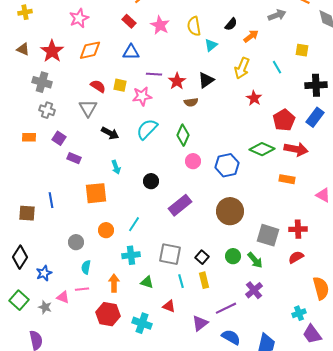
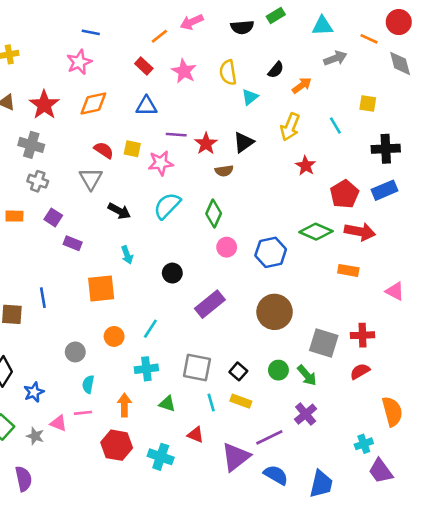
blue rectangle: (315, 117) -> (385, 190), turned 30
yellow rectangle: (204, 280) -> (241, 401), turned -56
purple triangle: (200, 323) -> (236, 457), size x1.4

